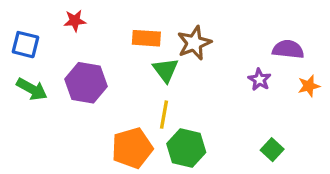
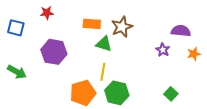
green triangle: (166, 70) -> (104, 44), turned -36
green arrow: (32, 89) -> (17, 72), moved

